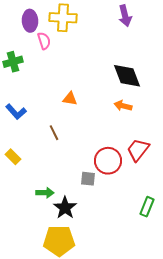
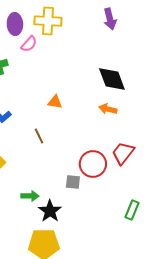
pink semicircle: (44, 41) -> (29, 44), turned 60

